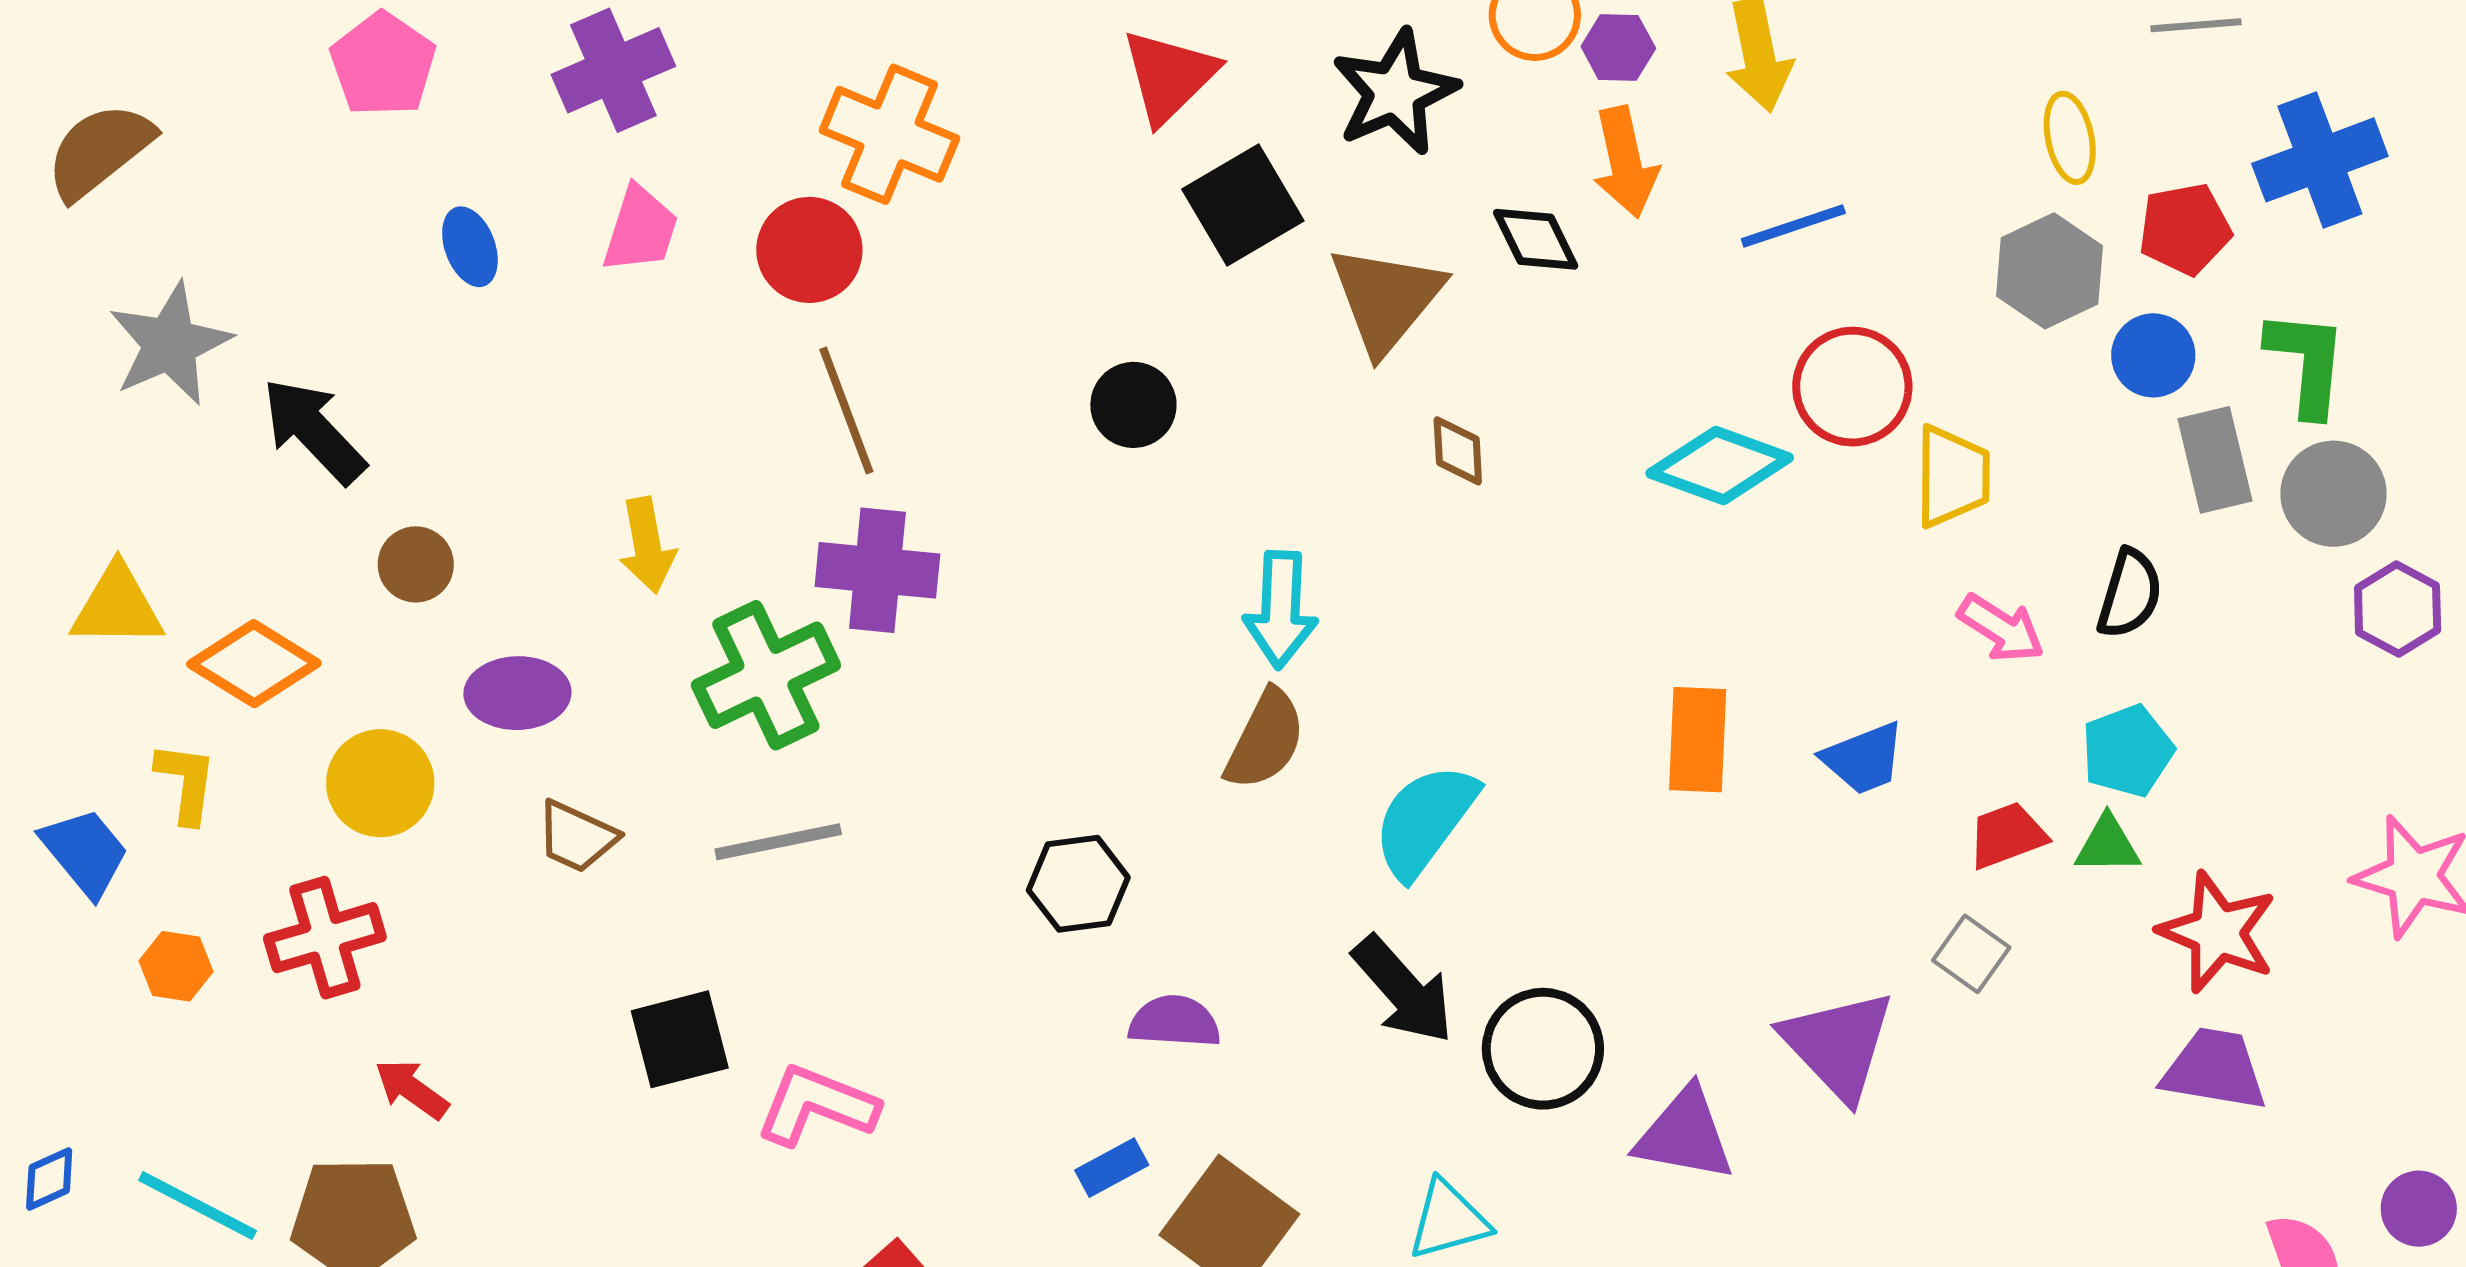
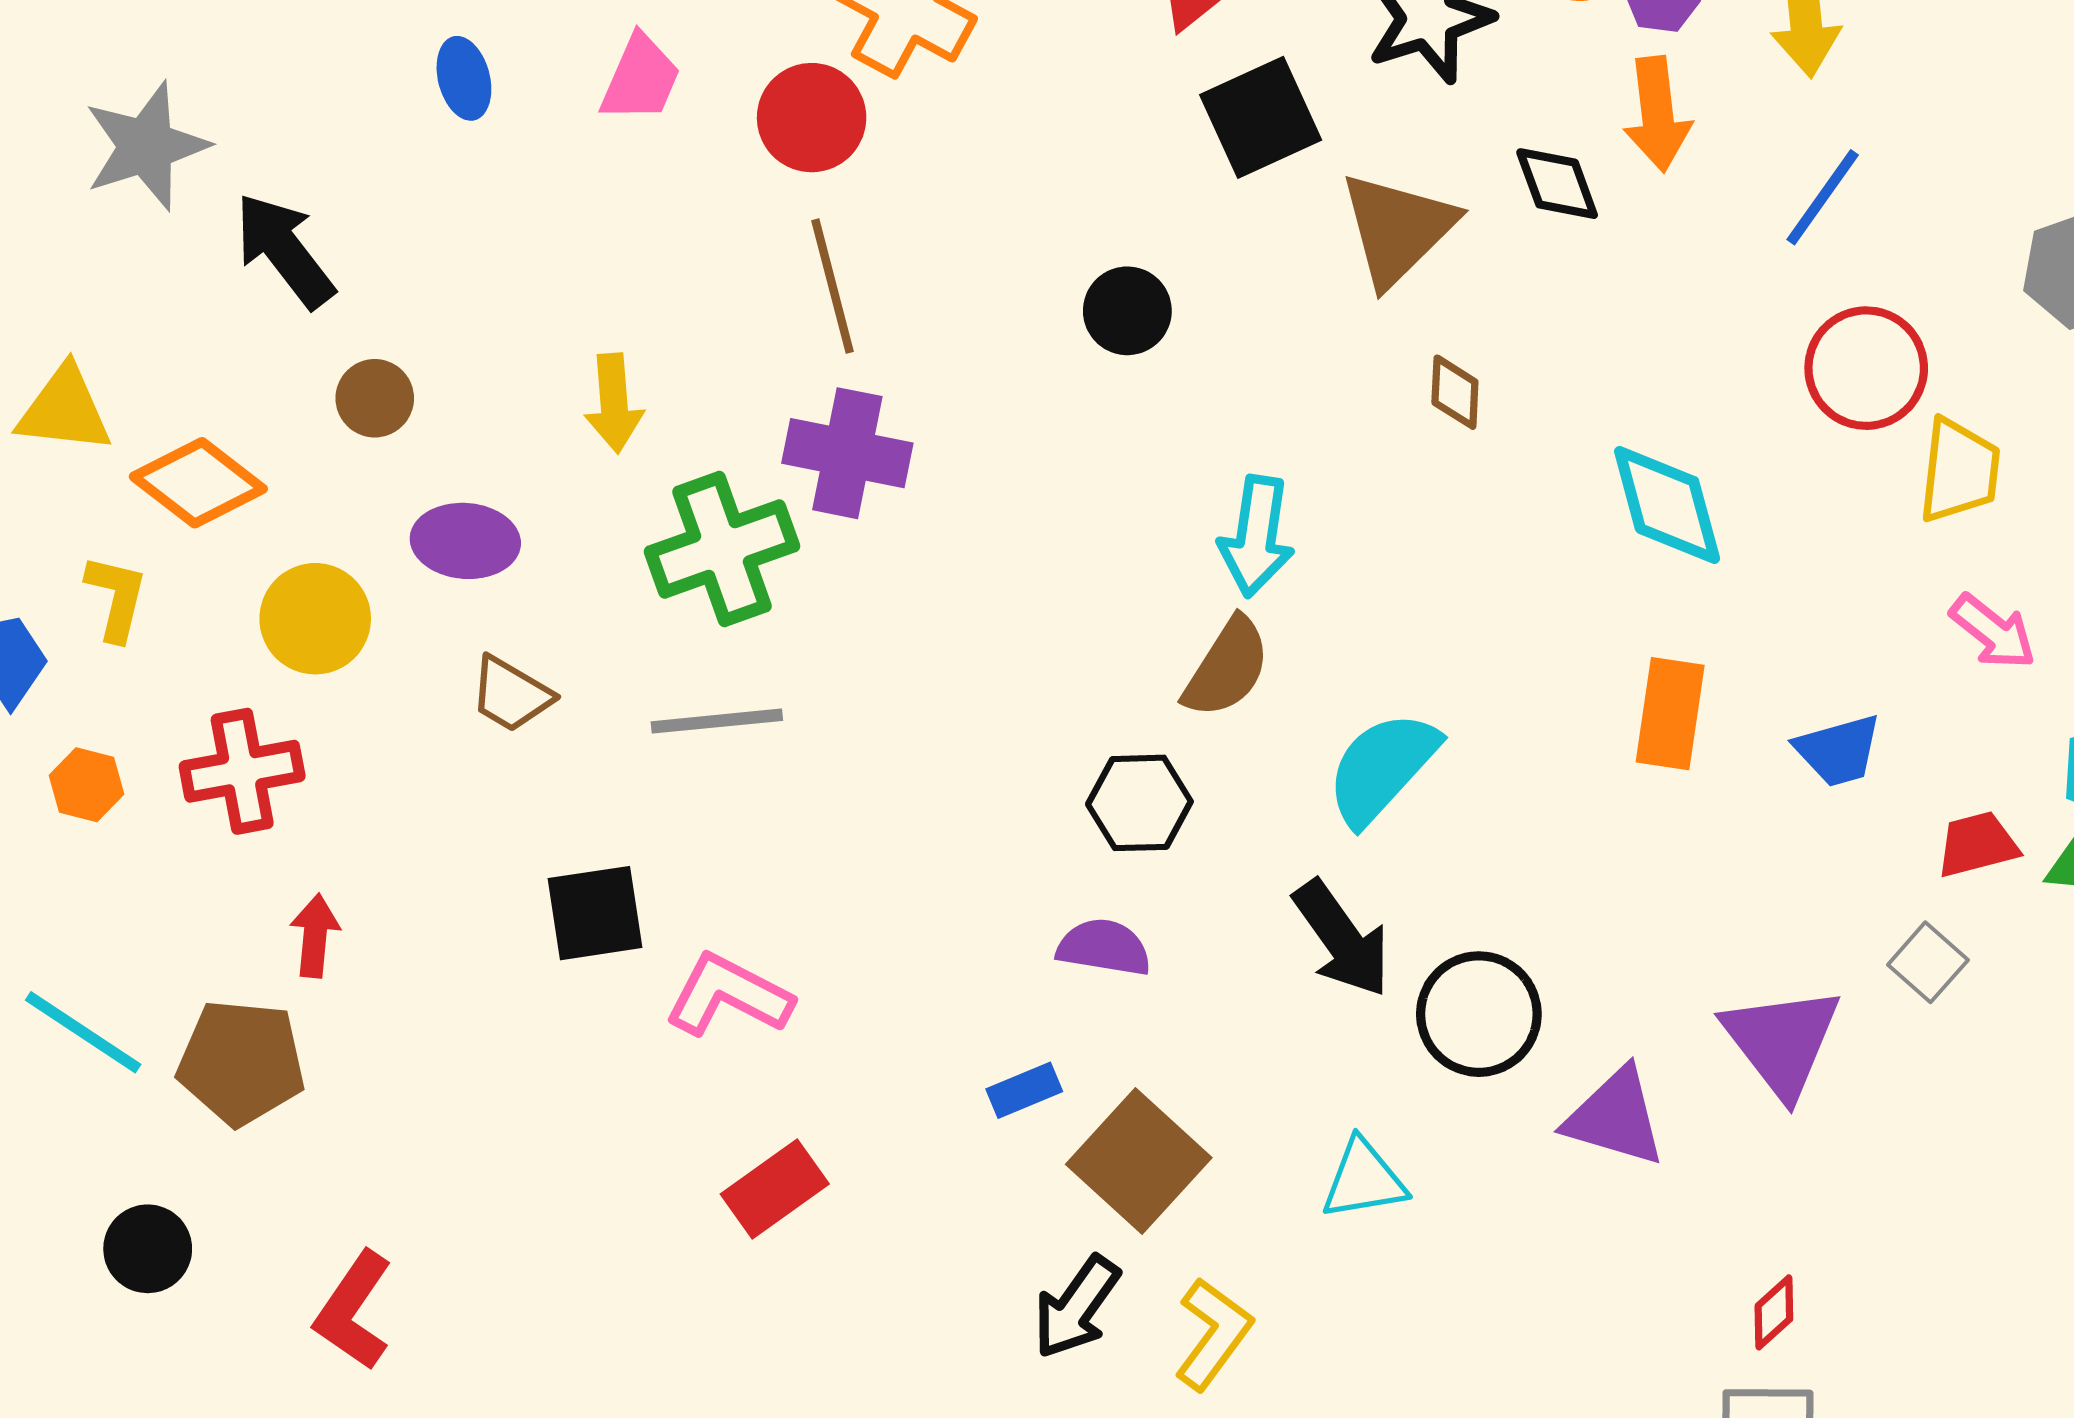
blue line: (1793, 226) -> (1823, 197), turned -42
cyan diamond: (1720, 465) -> (1667, 505), moved, turned 49
black hexagon: (1078, 884) -> (1139, 803), moved
red arrow: (412, 1089) -> (315, 936), turned 54

